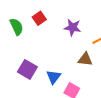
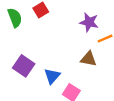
purple star: (73, 27) -> (89, 22), moved

